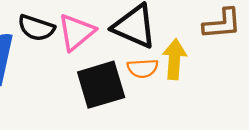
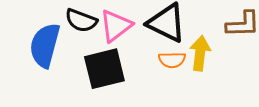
black square: (101, 85) -> (104, 69), moved

